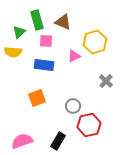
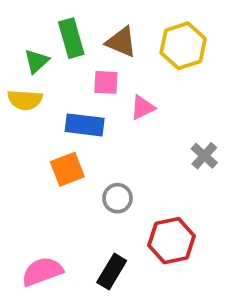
pink square: (46, 41) -> (106, 82), moved
yellow hexagon: (95, 42) -> (183, 46), moved
orange square: (37, 98) -> (67, 169), moved
gray circle: (73, 106) -> (118, 198), moved

